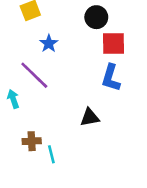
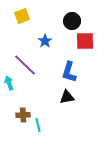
blue star: (49, 44) -> (45, 41), moved
blue L-shape: (111, 78) -> (69, 72), moved

